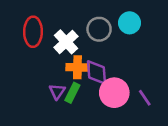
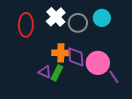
white cross: (66, 42) -> (56, 17), moved
purple triangle: (57, 91) -> (45, 72), turned -40
pink circle: (114, 93) -> (98, 63), moved

